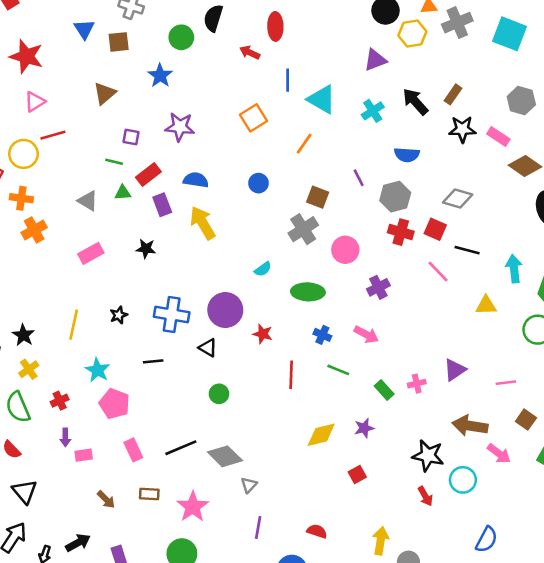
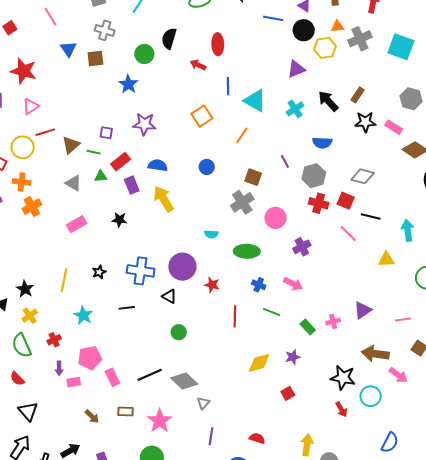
brown triangle: (105, 93) -> (71, 145), moved
cyan semicircle: (263, 269) -> (211, 234), turned 40
pink pentagon: (114, 404) -> (90, 358), moved, turned -30

